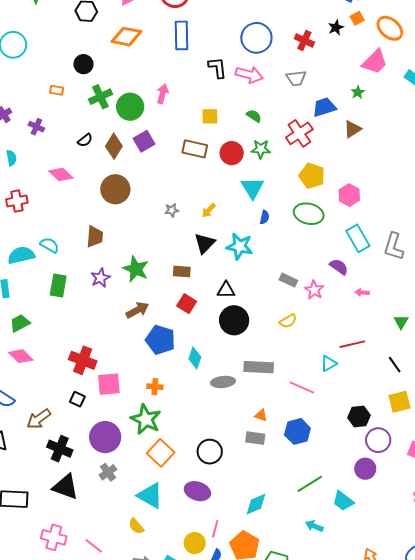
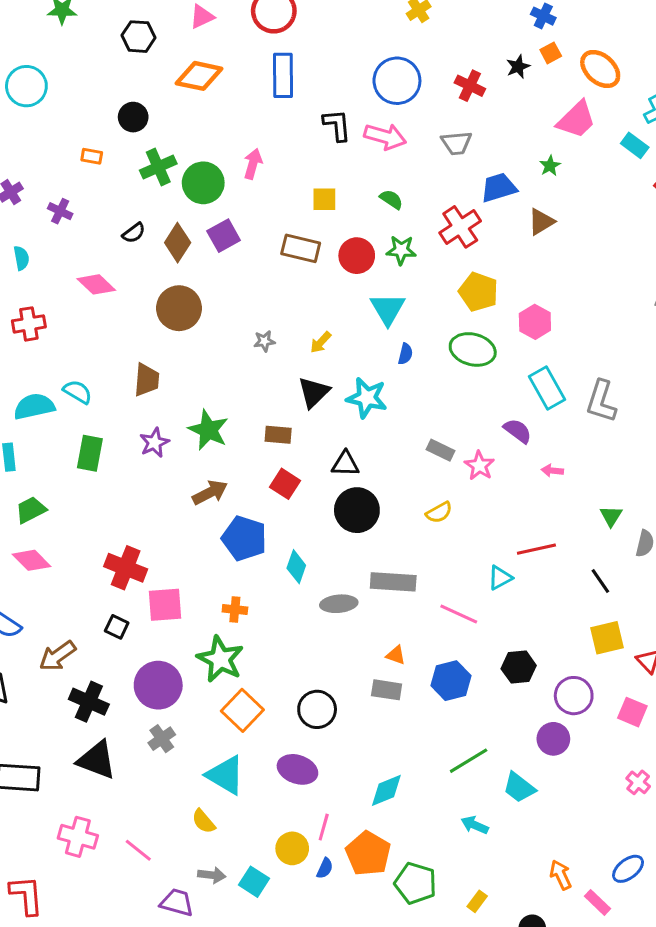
black hexagon: (359, 416) -> (519, 667), moved

